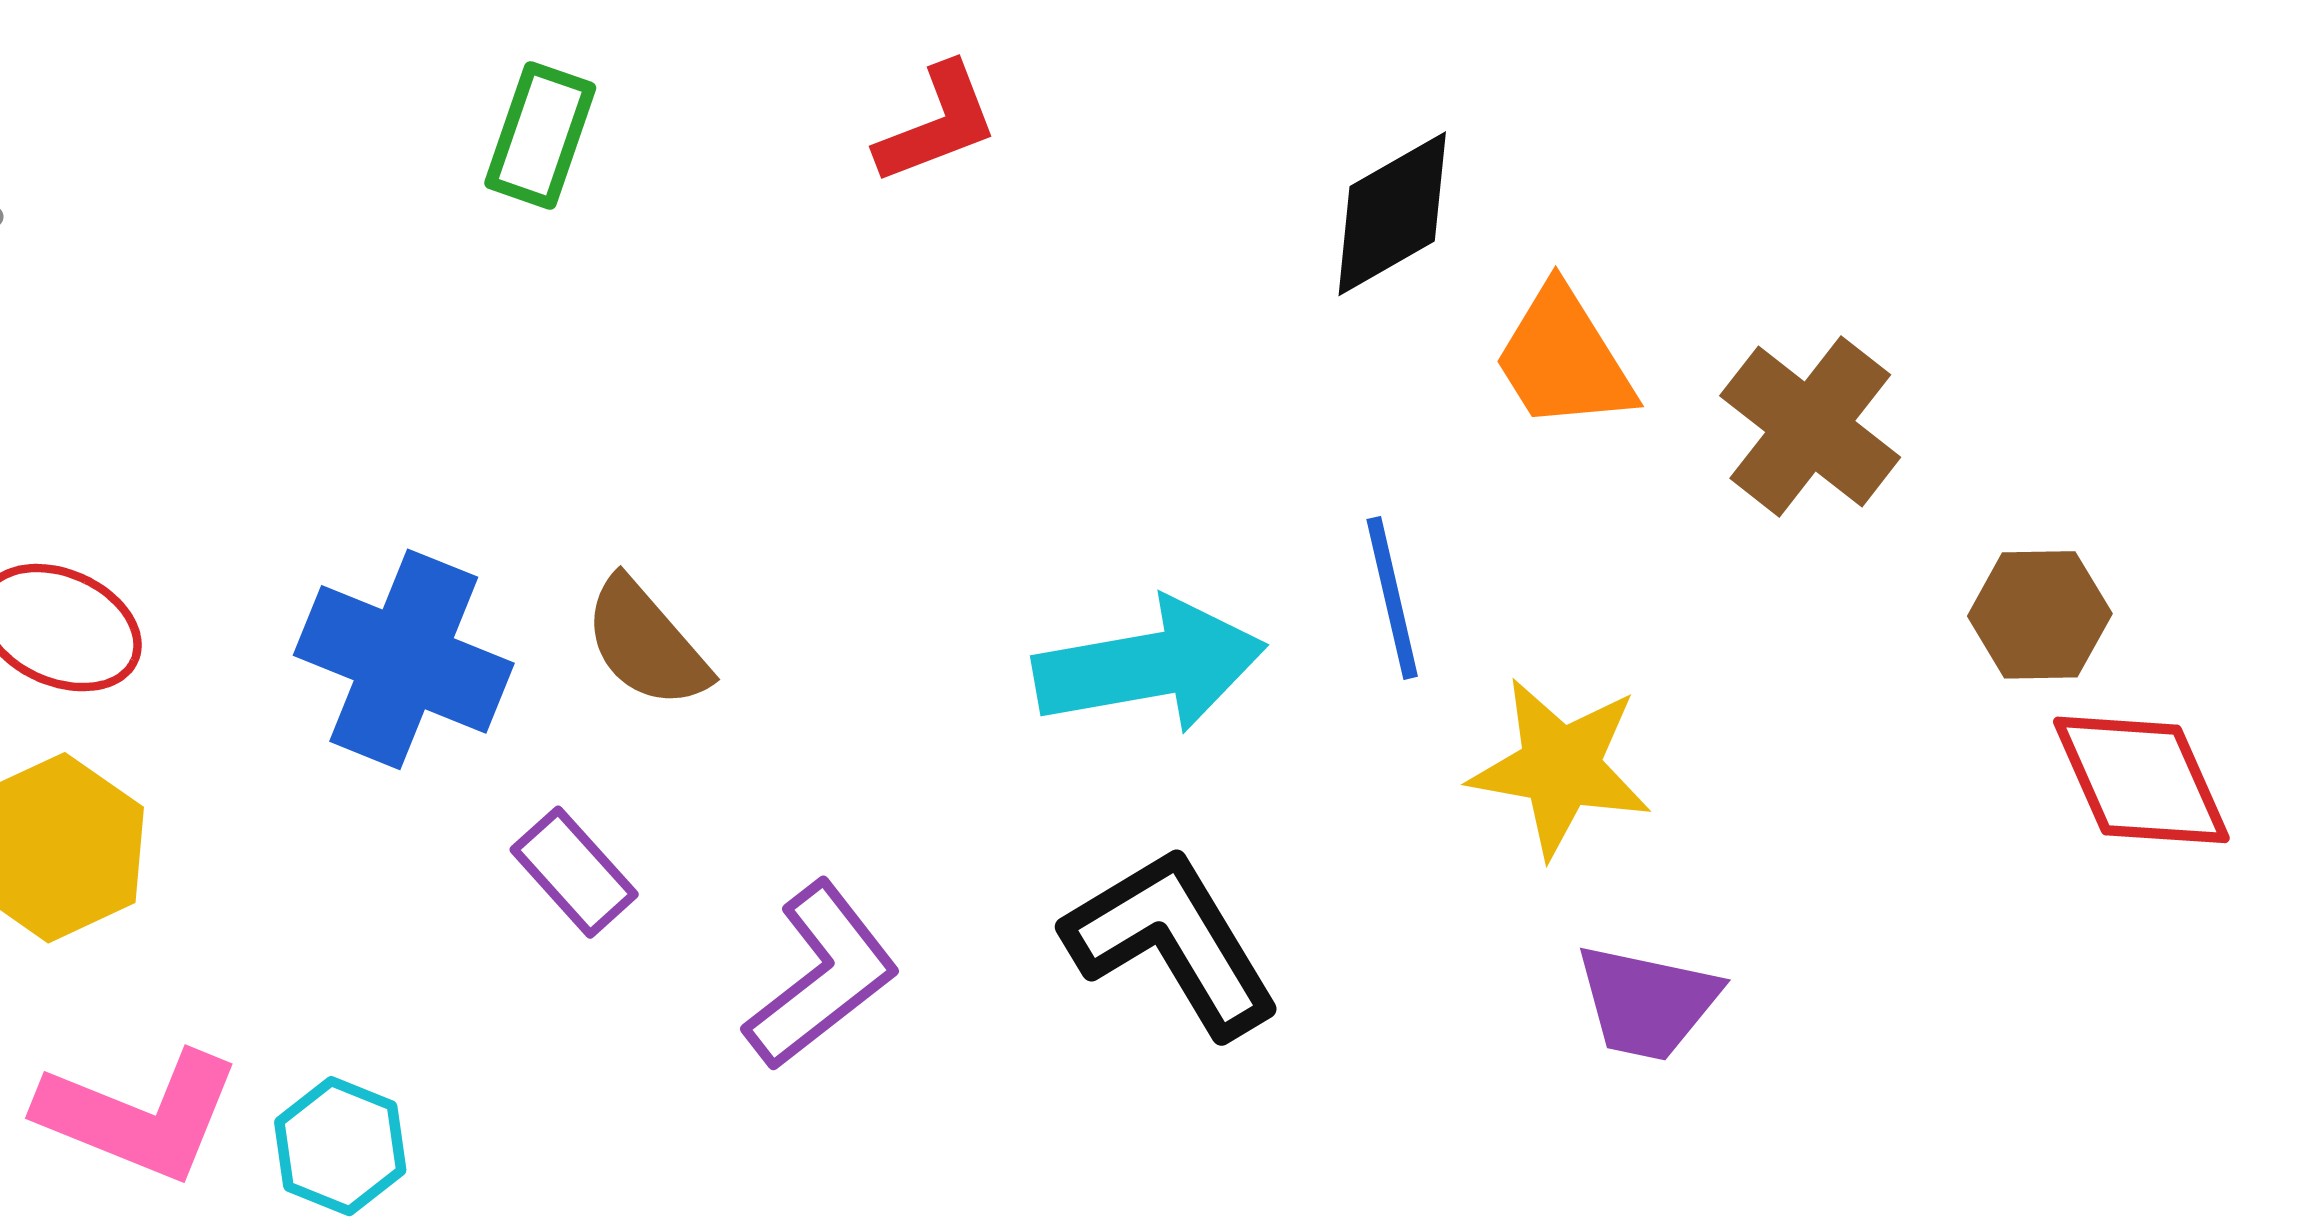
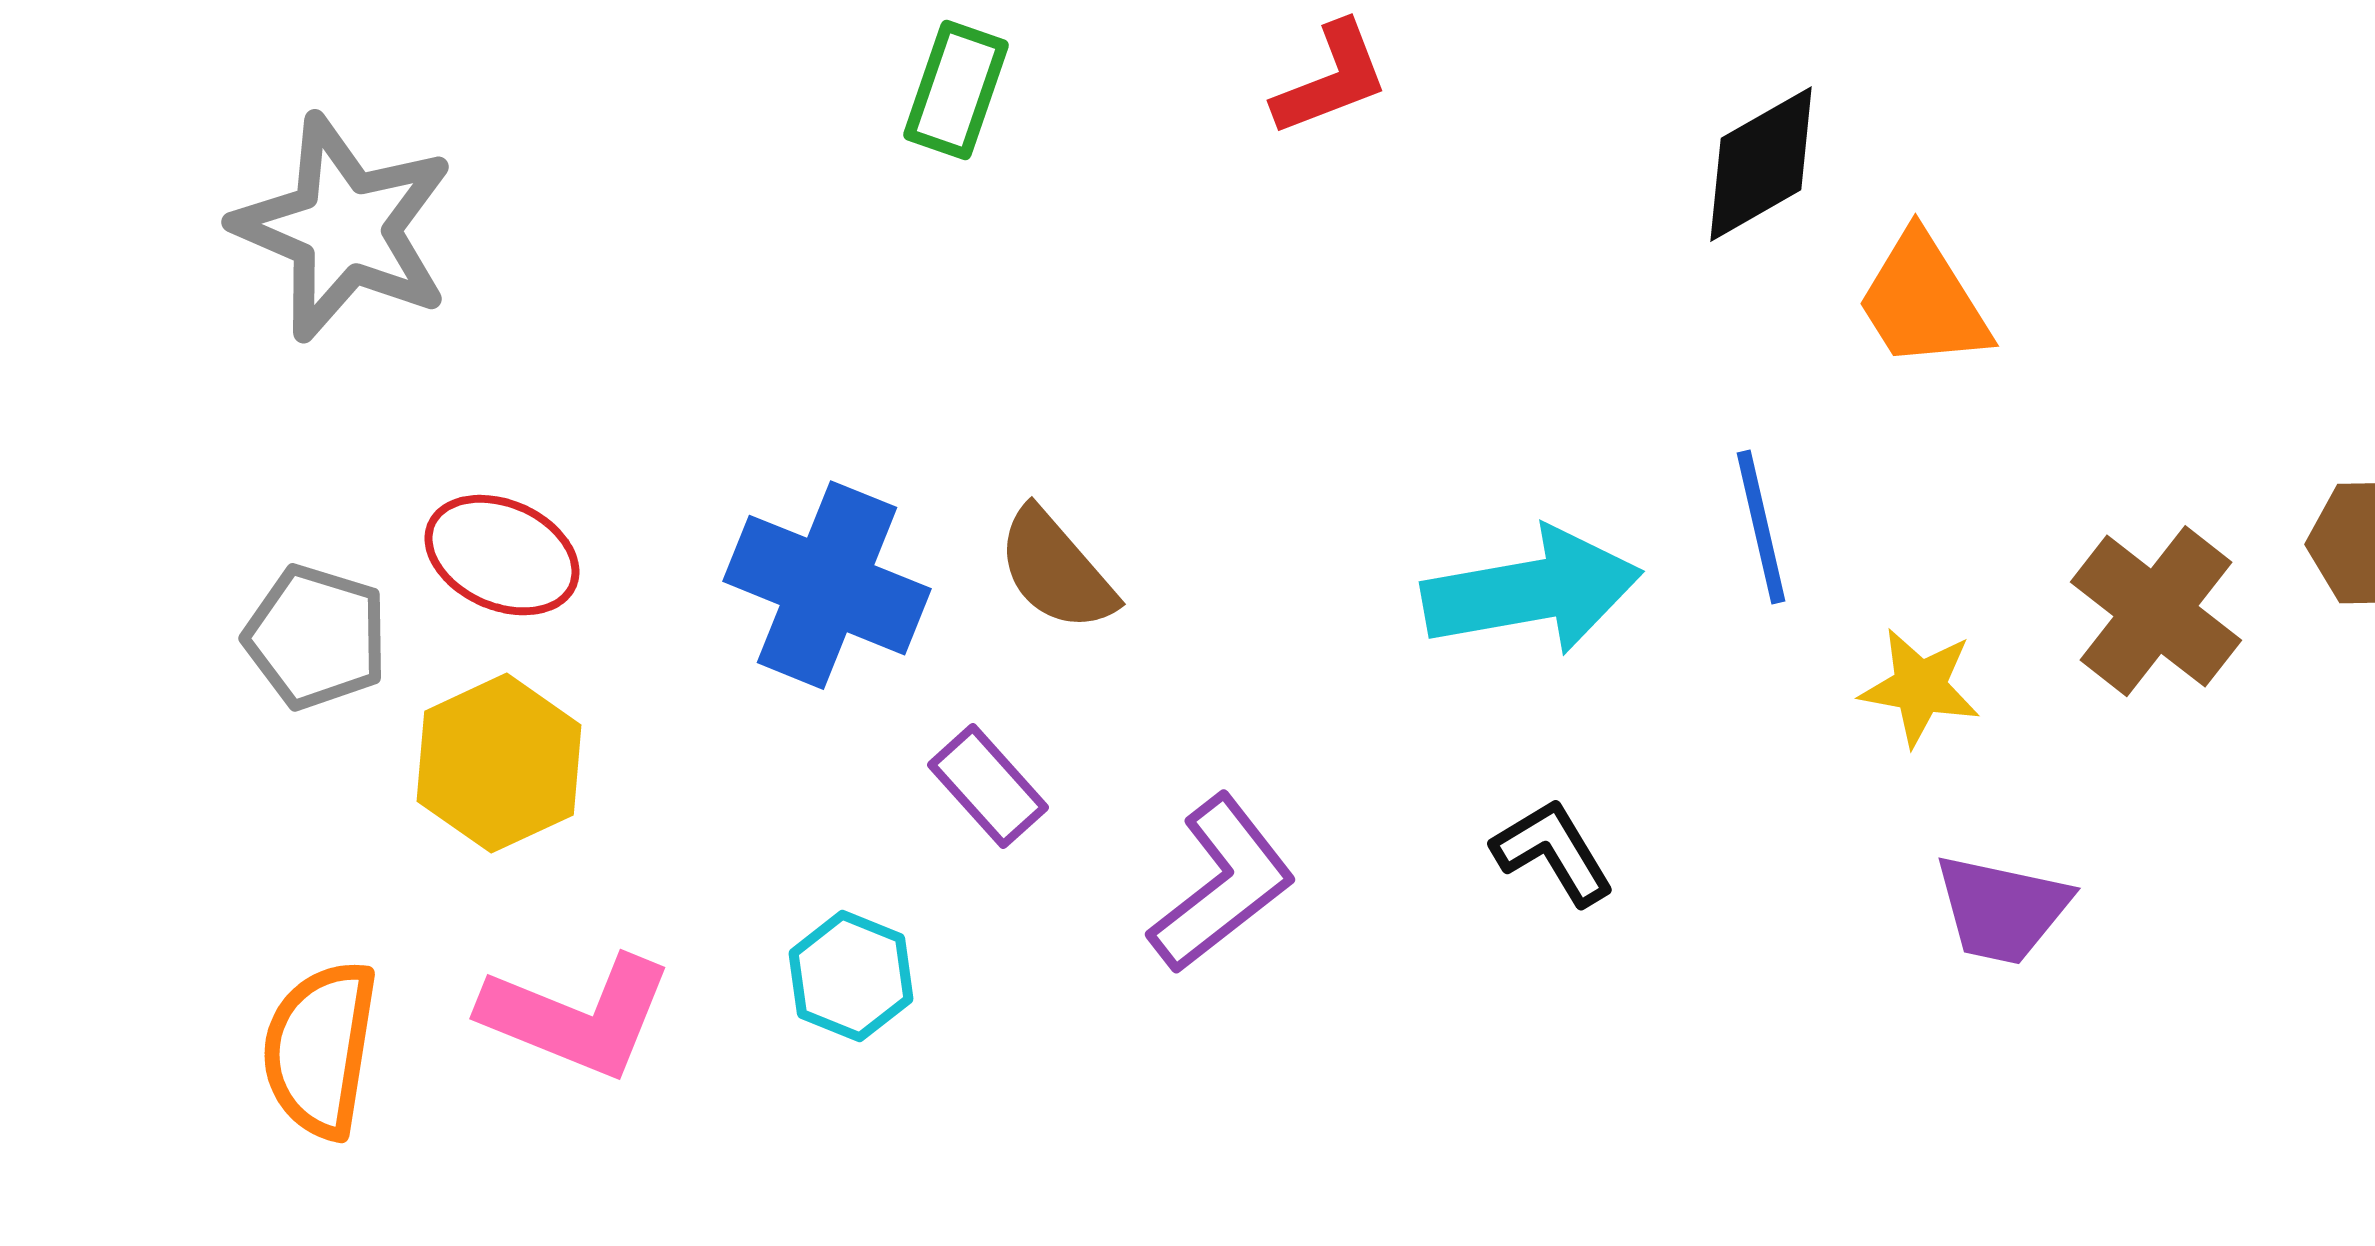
brown cross: (1810, 426) -> (2156, 611), moved
yellow star: (1560, 767) -> (1920, 687), size x0.7
black L-shape: (1172, 942) -> (1553, 852), size x0.6
cyan hexagon: (340, 1146) -> (851, 976), moved

